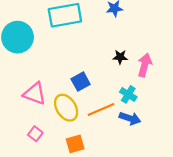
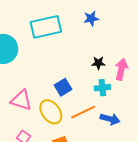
cyan cross: (128, 94) -> (102, 88), moved, turned -35

